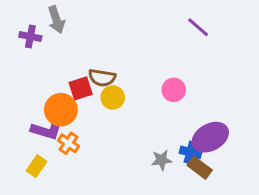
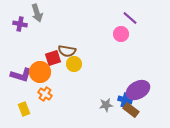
pink circle: (174, 90) -> (121, 34), moved
purple L-shape: (47, 130) -> (21, 75), moved
yellow rectangle: (36, 166) -> (24, 109), turned -56

